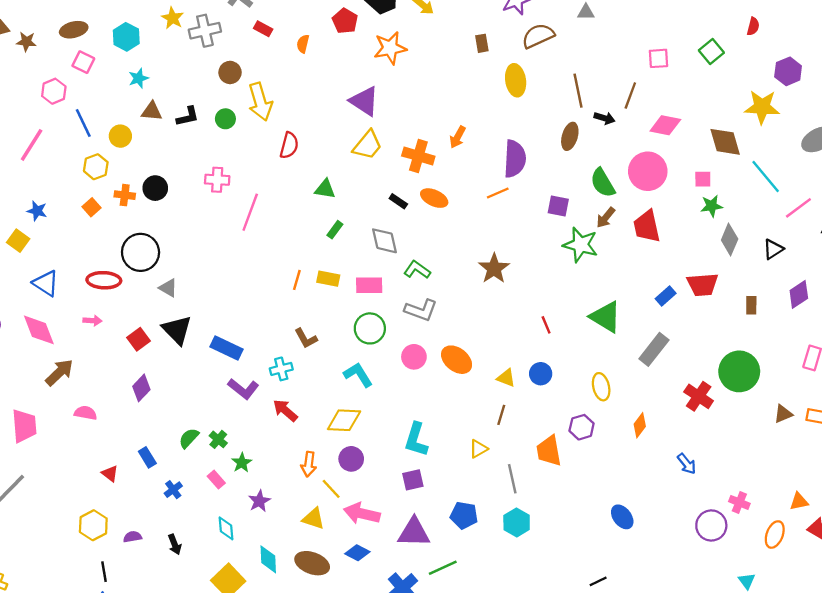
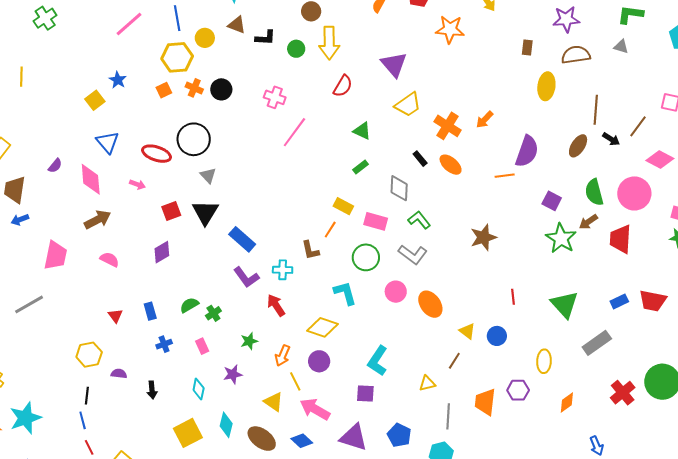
purple triangle: (364, 101) -> (394, 64), moved
yellow hexagon: (96, 167) -> (177, 57), size x1.4
orange line: (297, 280) -> (330, 230), moved
green star: (242, 463) -> (249, 341), moved

